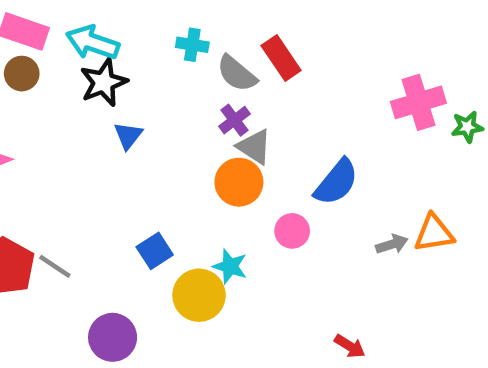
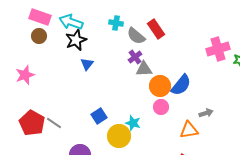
gray triangle: (254, 147) -> (144, 69), turned -36
orange circle: (239, 182) -> (160, 86), moved
orange triangle: (434, 233) -> (189, 130), moved

